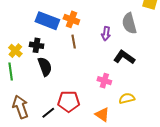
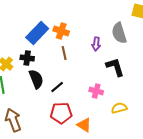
blue rectangle: (47, 21) -> (37, 33), turned -65
black L-shape: (124, 57) -> (115, 67), turned 40
black line: (48, 113) -> (57, 87), moved
orange triangle: (102, 115) -> (84, 125), moved

